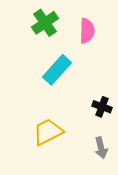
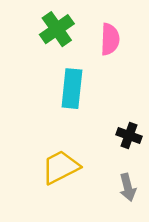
cyan rectangle: (57, 70) -> (72, 89), turned -36

